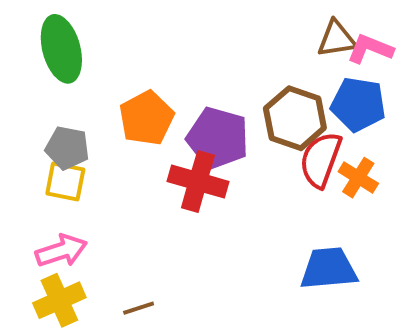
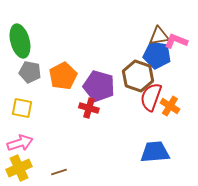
blue pentagon: (358, 104) -> (157, 55), moved
gray pentagon: (67, 148) -> (30, 72), moved
red cross: (198, 181) -> (89, 108), size x0.7

